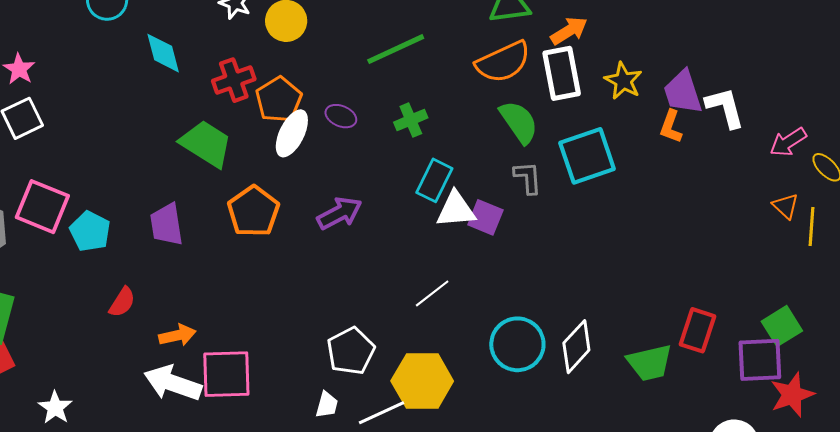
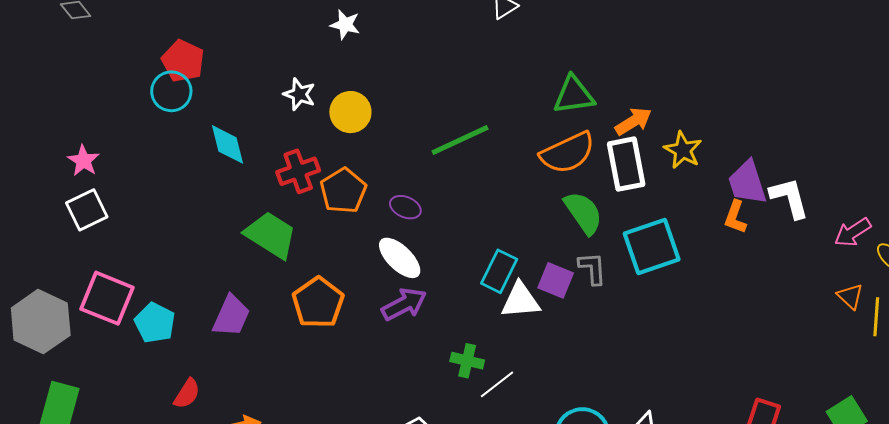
yellow star: (623, 81) -> (683, 150), moved
green cross: (411, 120) -> (467, 361), moved, turned 36
white ellipse: (292, 133) -> (400, 258), moved, turned -72
purple square: (485, 217) -> (556, 280), moved
purple trapezoid: (167, 225) -> (231, 316), turned -147

